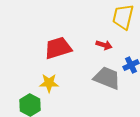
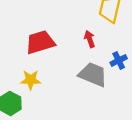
red arrow: (104, 45) -> (90, 39), turned -126

